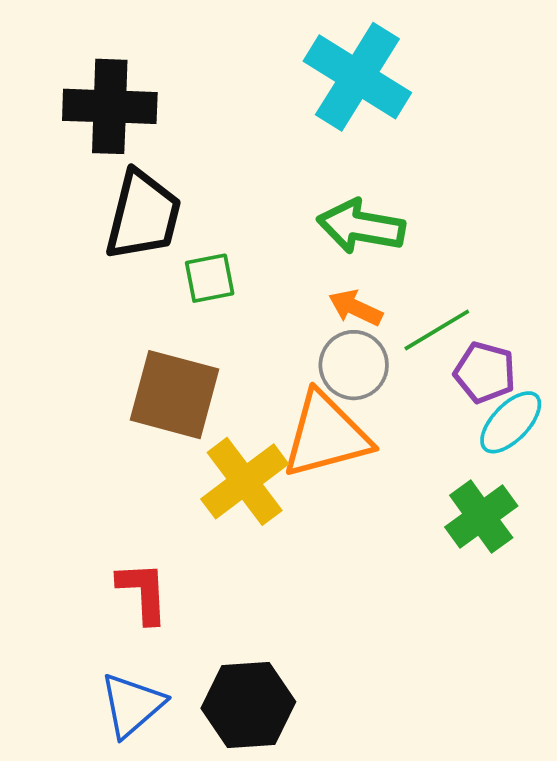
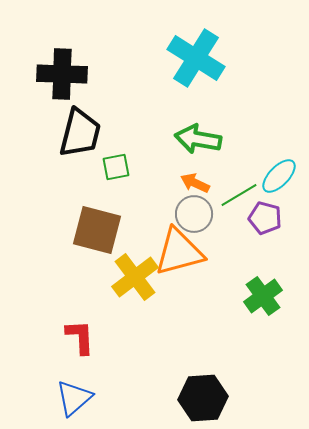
cyan ellipse: (511, 422) -> (279, 176), moved
black hexagon: (248, 705) -> (203, 398), moved

